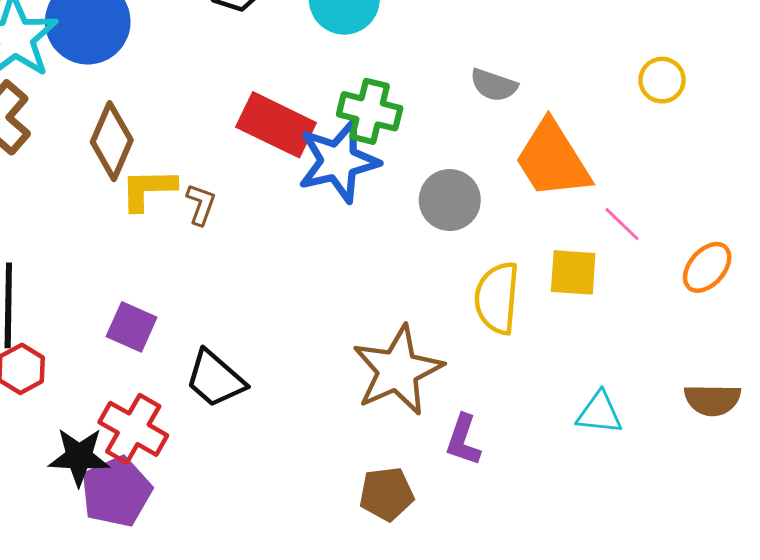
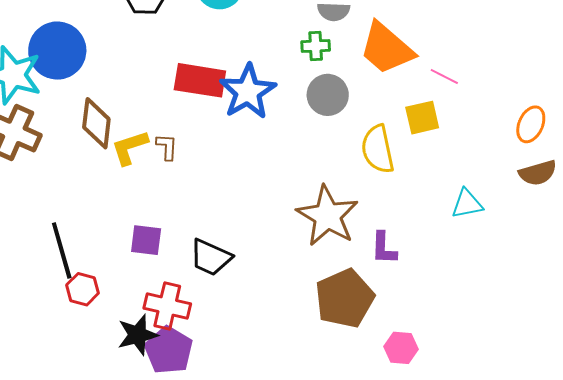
green cross: (370, 111) -> (316, 46), moved, size x0.7
orange ellipse: (707, 267) -> (531, 124), moved
brown pentagon: (387, 494) -> (345, 298), size x1.6

